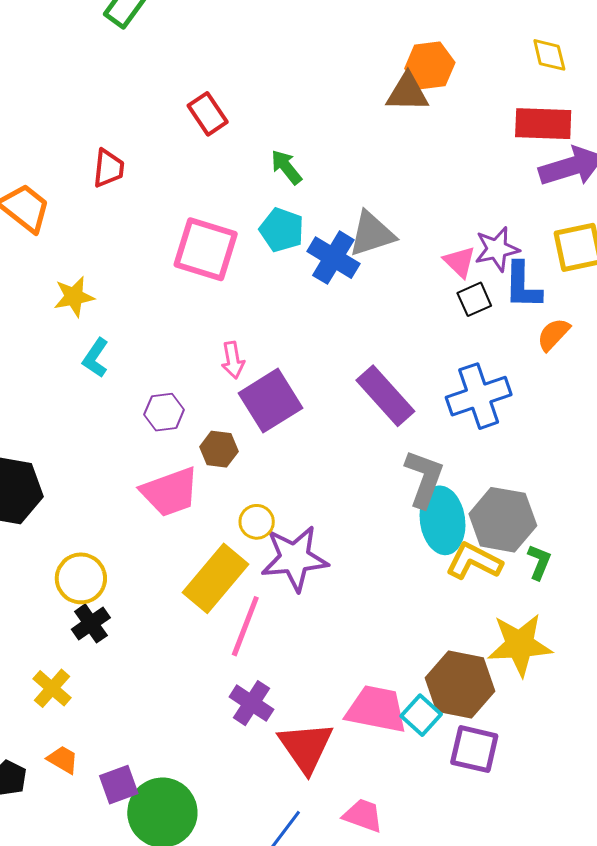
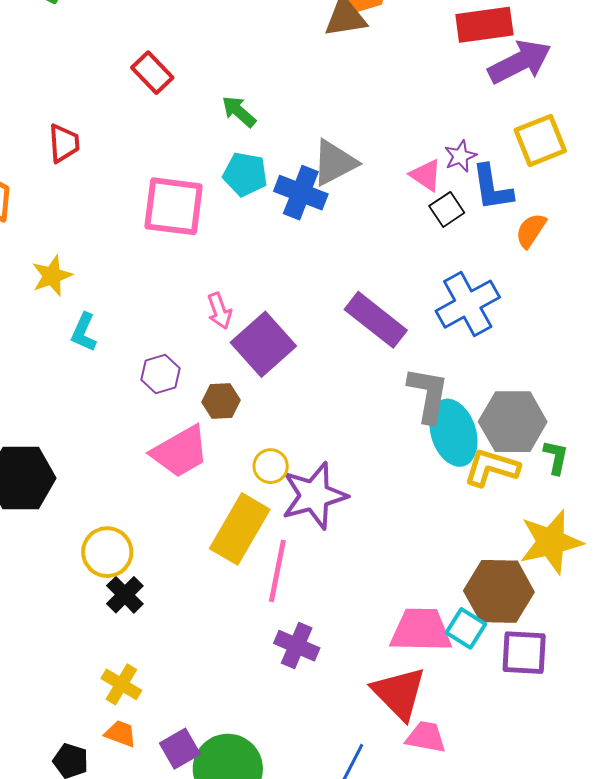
purple star: (497, 249) -> (460, 156), size x0.7
yellow cross: (52, 688) -> (121, 684), moved
red triangle: (306, 747) -> (399, 693), moved

